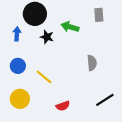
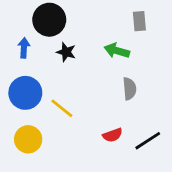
green arrow: (70, 27) -> (117, 51), moved
blue circle: (18, 66) -> (25, 93), size x1.5
red semicircle: (63, 106) -> (113, 135), moved

